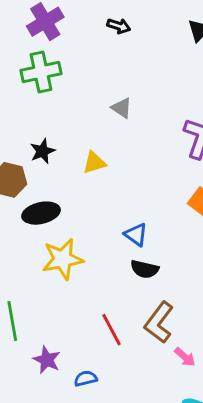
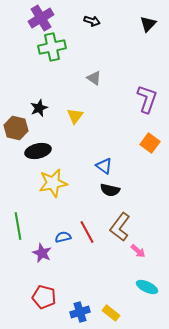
green cross: (41, 72) -> (52, 47), moved
yellow triangle: (94, 163) -> (75, 116), turned -36
blue semicircle: (86, 379) -> (63, 237), moved

